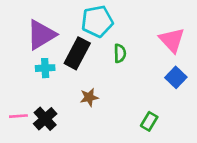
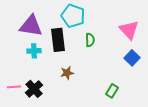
cyan pentagon: (97, 21) -> (73, 16), turned 30
purple triangle: (41, 35) -> (31, 26), turned 40
black rectangle: (77, 53) -> (58, 40), turned -35

